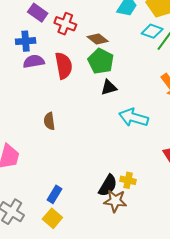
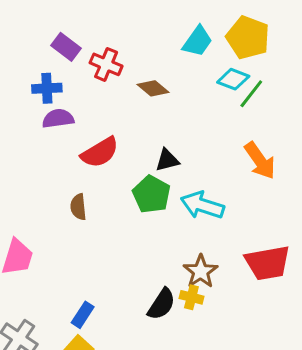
green pentagon: (101, 61) -> (151, 194), moved
red semicircle: (64, 66) -> (100, 152), moved, turned 68
brown star: (115, 201) -> (201, 271), moved, turned 30

